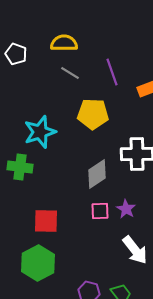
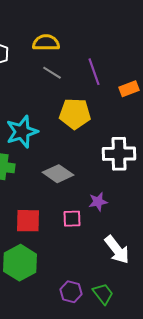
gray diamond: (97, 174) -> (58, 174), moved, turned 68
purple star: (126, 209) -> (98, 202), moved, turned 30
pink square: (100, 211) -> (72, 219), moved

